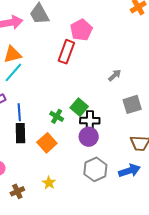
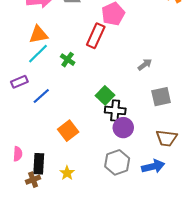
blue line: (19, 112) -> (41, 96), turned 48
green cross: (57, 116) -> (68, 60), moved
black rectangle: (20, 133) -> (39, 164), moved
purple circle: (89, 137) -> (123, 128), moved

